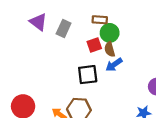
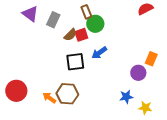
brown rectangle: (100, 20) -> (86, 12), turned 64
brown semicircle: (110, 49) -> (70, 35), moved, turned -120

